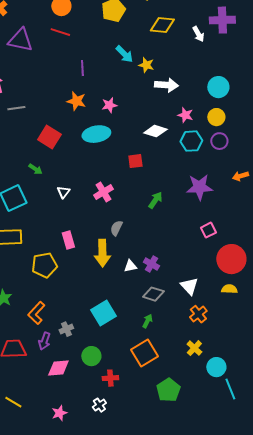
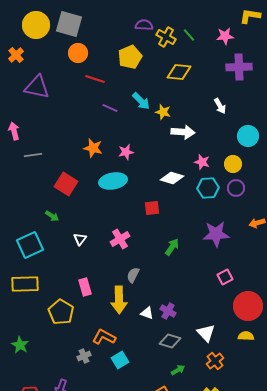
red line: (60, 32) -> (95, 79), moved
white arrow: (198, 34) -> (220, 106), moved
purple line: (82, 68) -> (110, 108), moved, turned -63
cyan circle: (218, 87) -> (248, 136), moved
yellow pentagon: (44, 265) -> (61, 312), turned -30
white triangle: (130, 266) -> (147, 313), turned 32
orange L-shape: (36, 313) -> (104, 337), moved, turned 75
cyan square: (103, 313) -> (120, 360), size x0.7
green arrow: (147, 321) -> (178, 370), moved, turned 32
gray cross: (66, 329) -> (84, 356), moved

